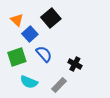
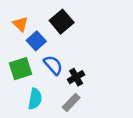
black cross: (75, 64) -> (76, 77), moved, turned 32
cyan semicircle: (29, 82) -> (35, 99), turned -102

